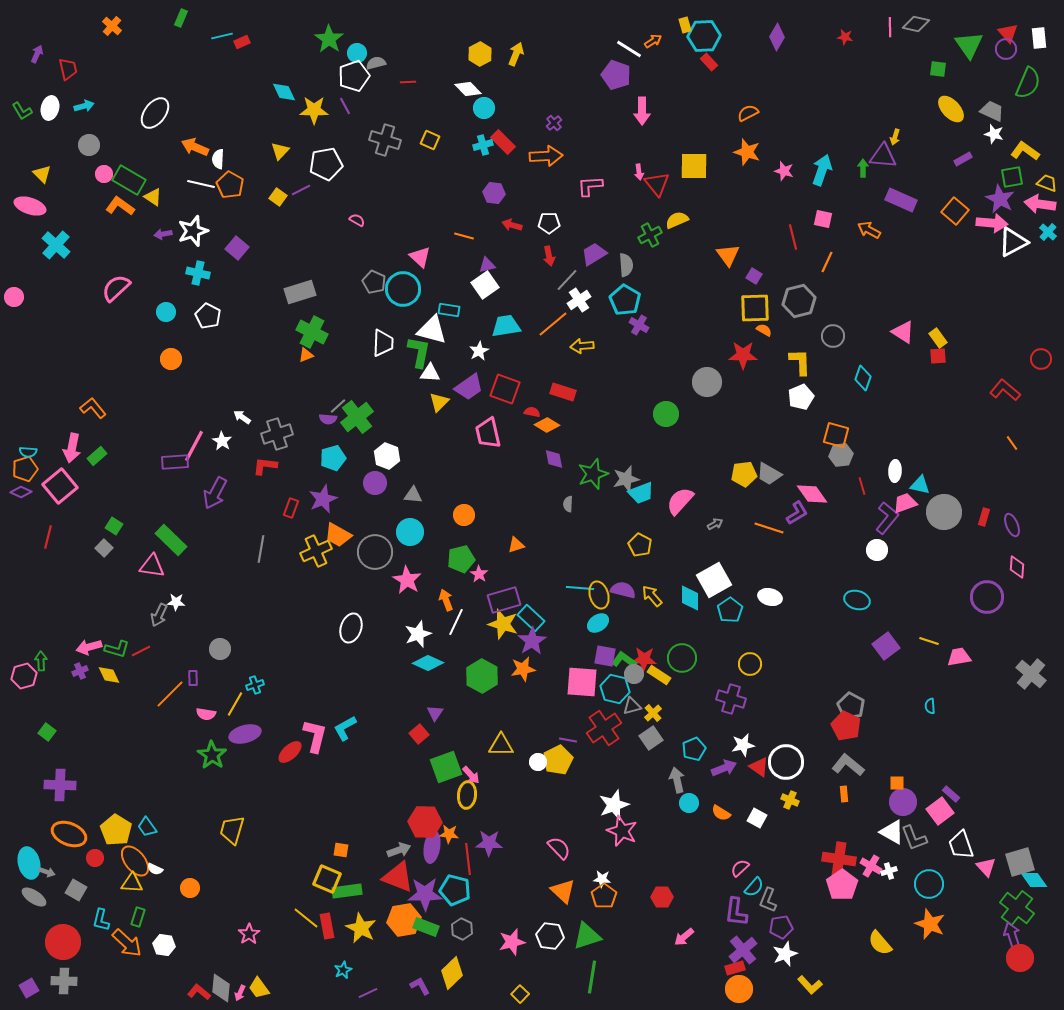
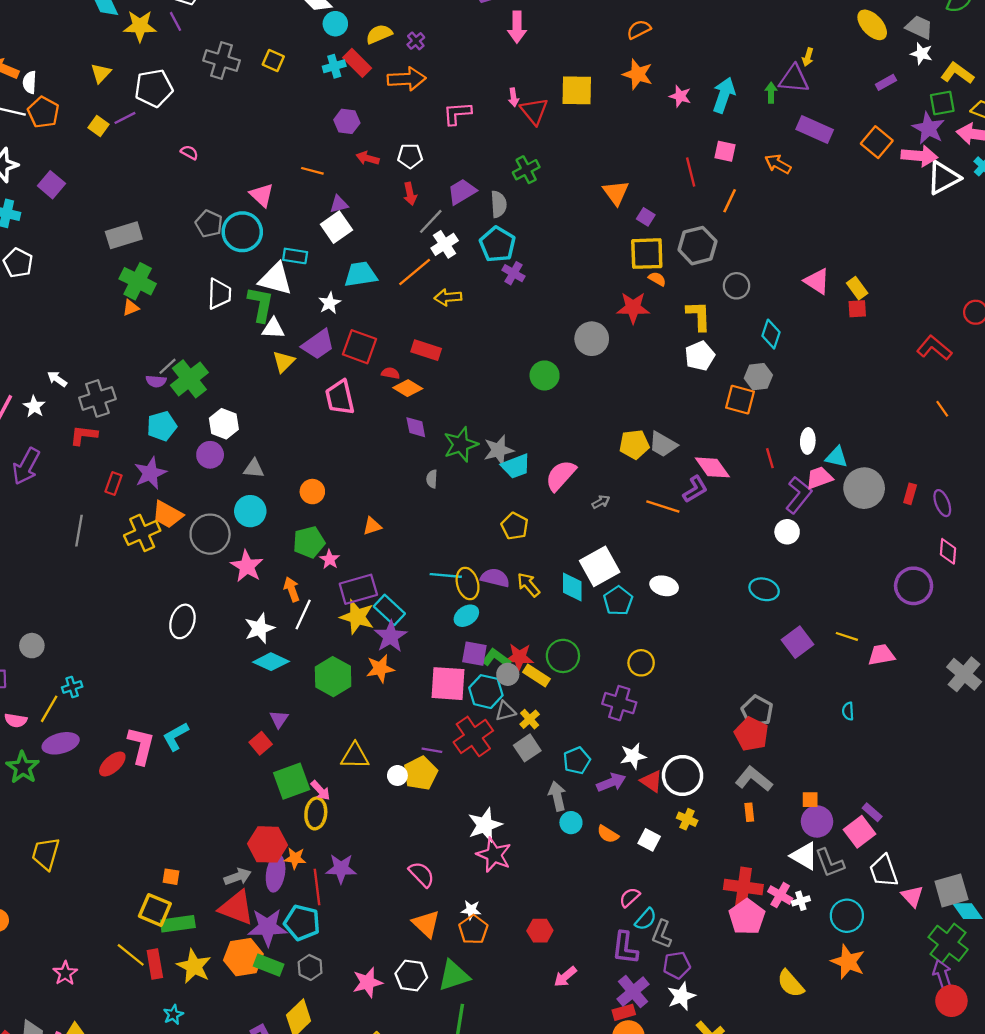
yellow semicircle: (677, 220) -> (379, 34), moved
gray hexagon: (841, 455) -> (758, 377), moved

